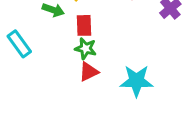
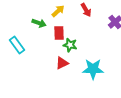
green star: (86, 49) -> (70, 45), moved

